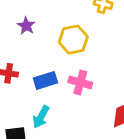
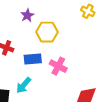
yellow hexagon: (73, 40) -> (47, 32), moved

